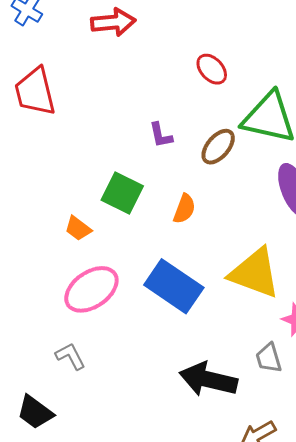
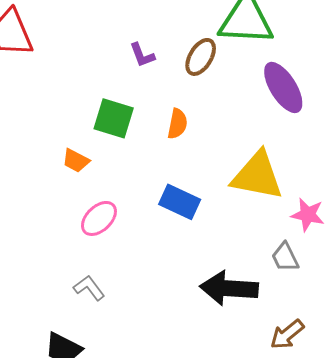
blue rectangle: (174, 286) -> (180, 202), size x0.7
pink ellipse: (91, 289) -> (99, 218), size x0.7

